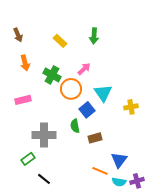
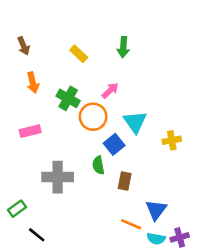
brown rectangle: (95, 138) -> (125, 181), turned -64
green rectangle: (28, 159) -> (17, 209), moved
black line: (44, 179) -> (37, 235), moved

